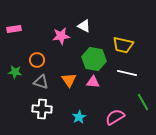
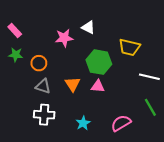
pink rectangle: (14, 29) -> (15, 30), turned 56
green star: (15, 72) -> (16, 55), moved
white line: (127, 73) -> (149, 77), moved

